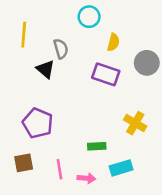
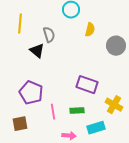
purple rectangle: (106, 74) -> (87, 85), moved
yellow cross: (135, 123) -> (114, 105), moved
pink line: (60, 169) -> (53, 112), moved

